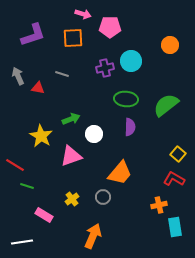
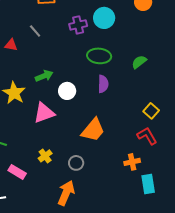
gray line: (62, 74) -> (35, 31), turned 32
green semicircle: (166, 105) -> (139, 62), size x0.6
red L-shape: (174, 179) -> (147, 136), turned 30
gray circle: (103, 197) -> (76, 163), moved

